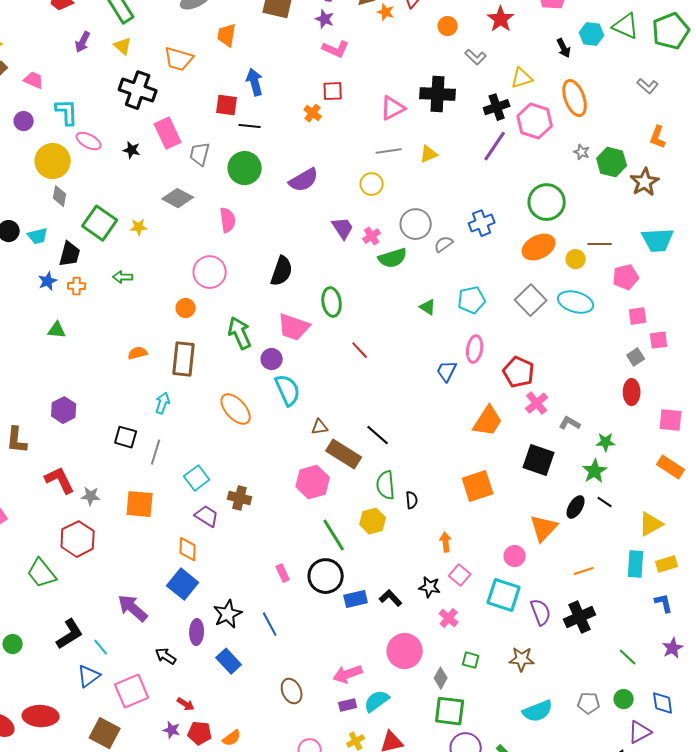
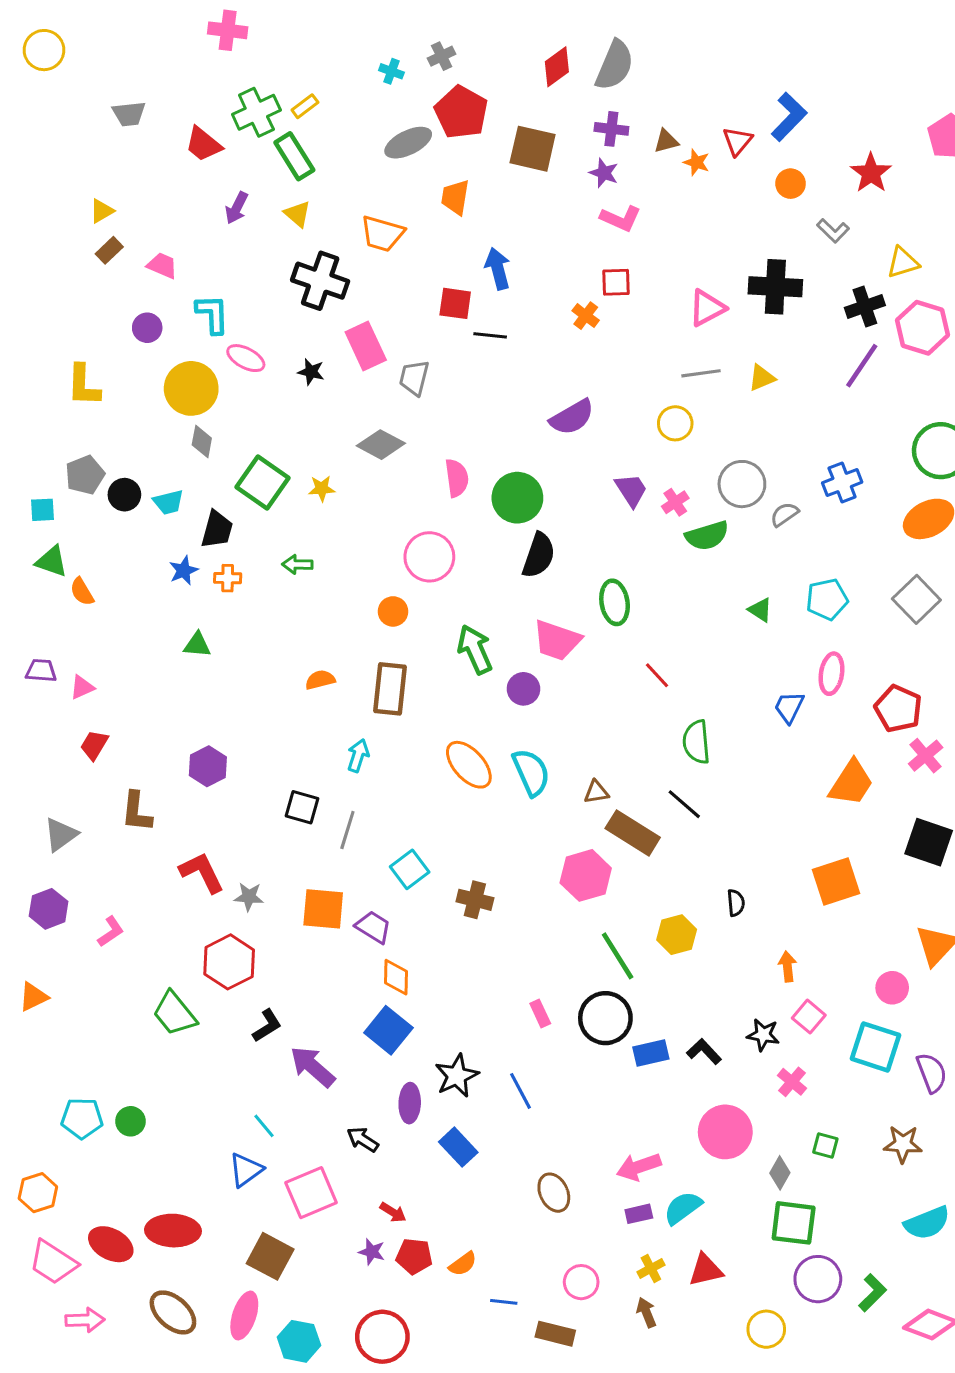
green circle: (245, 168) -> (517, 498), moved
cyan semicircle: (288, 390) -> (531, 772), moved
green semicircle: (386, 485) -> (696, 742), moved
purple trapezoid: (207, 516) -> (373, 927), moved
black L-shape: (70, 634) -> (267, 1026), moved, size x0.7

